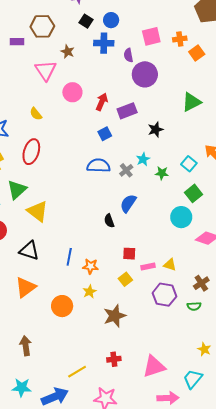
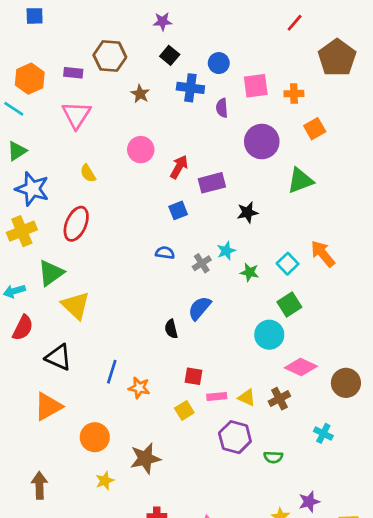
blue circle: (111, 20) -> (219, 63), moved
orange square: (197, 53) -> (315, 129), moved
pink triangle: (46, 70) -> (76, 115), moved
purple circle: (145, 74) -> (262, 142), moved
blue semicircle: (98, 166) -> (165, 253), size x0.6
brown cross: (201, 283) -> (279, 399), moved
yellow star: (90, 292) -> (105, 481), moved
brown star: (115, 316) -> (145, 458), moved

